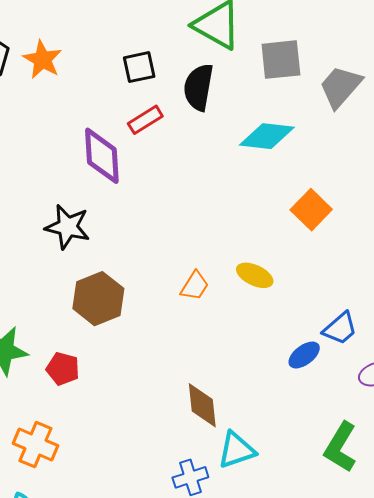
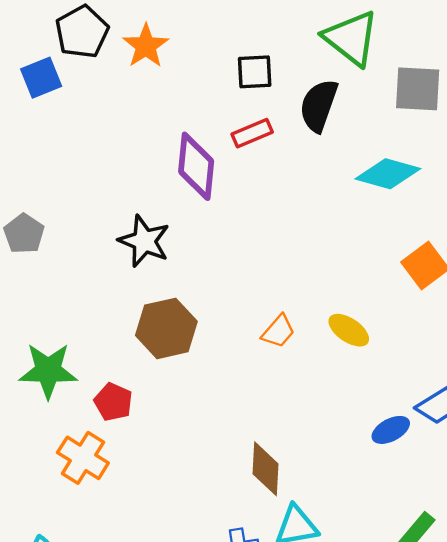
orange cross: (36, 445) -> (83, 458), moved

